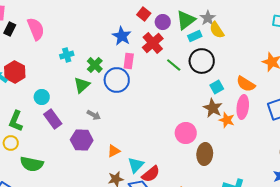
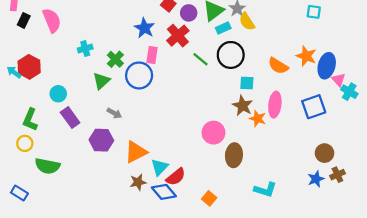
orange semicircle: (246, 84) -> (278, 66), moved
cyan square: (217, 87) -> (247, 83), turned 32
orange triangle: (114, 151) -> (136, 152), size x1.6

